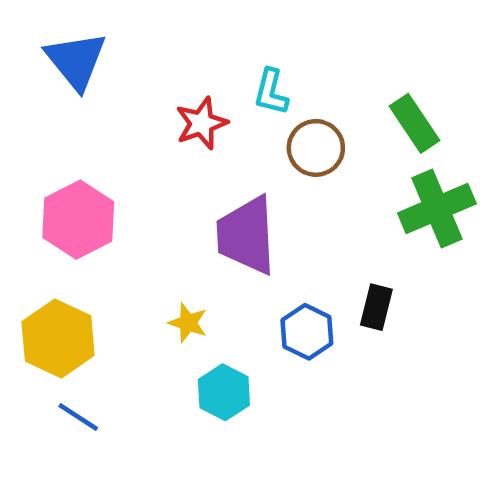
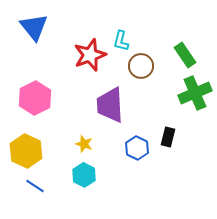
red star: (202, 123) -> (90, 55), size x1.4
cyan hexagon: (224, 392) -> (84, 175), moved

